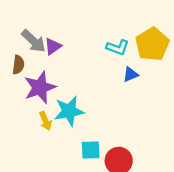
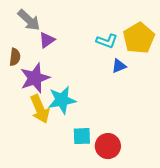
gray arrow: (33, 41) -> (29, 20), moved
yellow arrow: (45, 121) -> (40, 109), size x1.6

